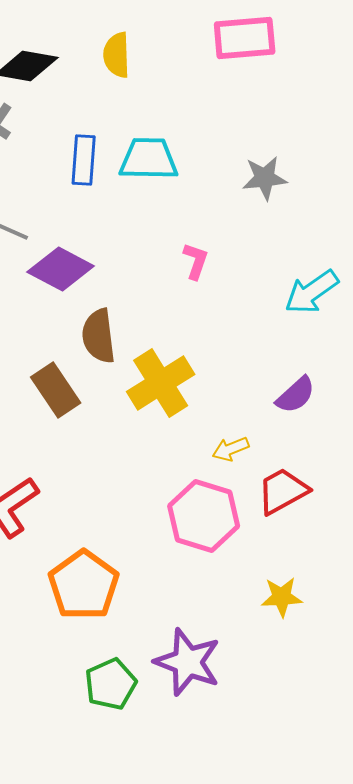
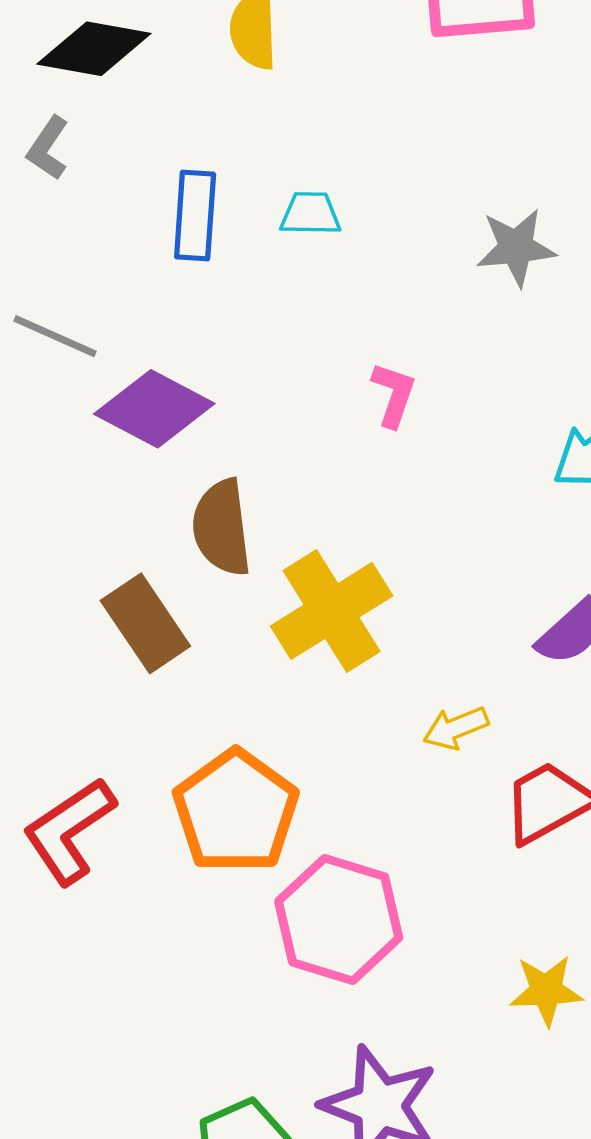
cyan trapezoid: (149, 159) -> (310, 214), size x0.6
pink hexagon: (204, 516) -> (339, 919), moved
orange pentagon: (84, 585) -> (236, 811), moved

